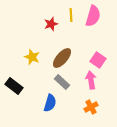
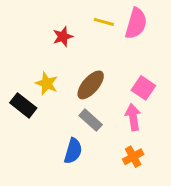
yellow line: (71, 15) -> (104, 22), turned -72
red star: (51, 24) -> (63, 37), moved
black rectangle: (14, 86) -> (23, 105), moved

